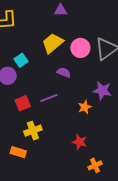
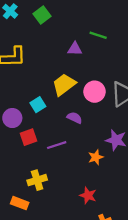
cyan square: (21, 60) -> (38, 105), moved
red square: (23, 103) -> (28, 137), moved

